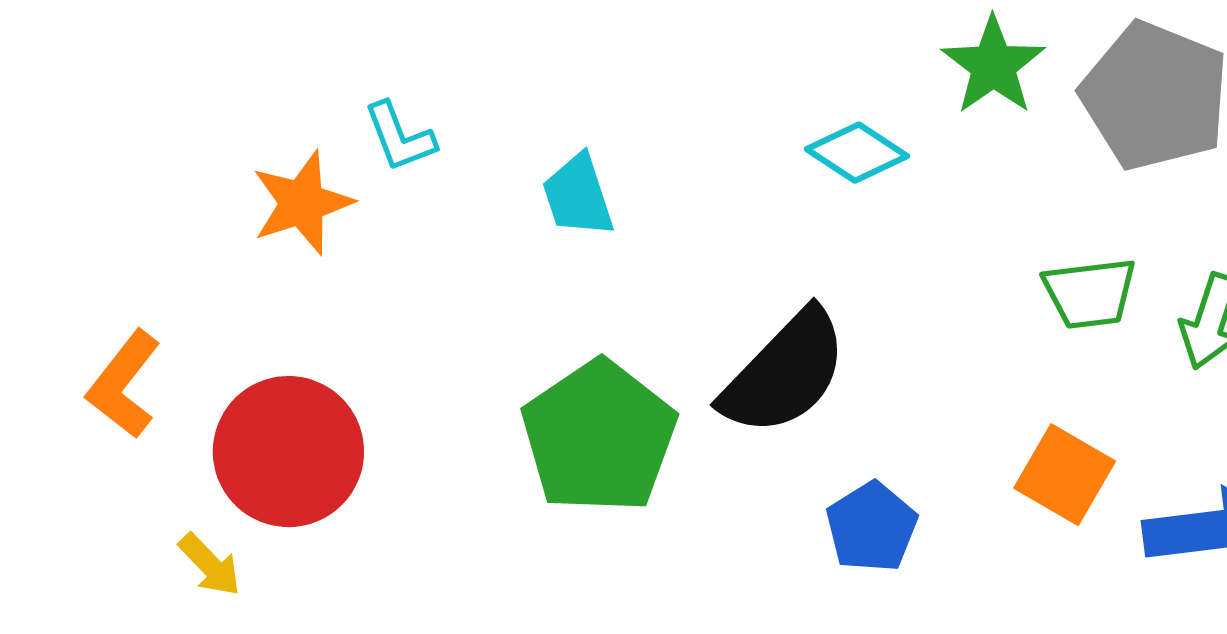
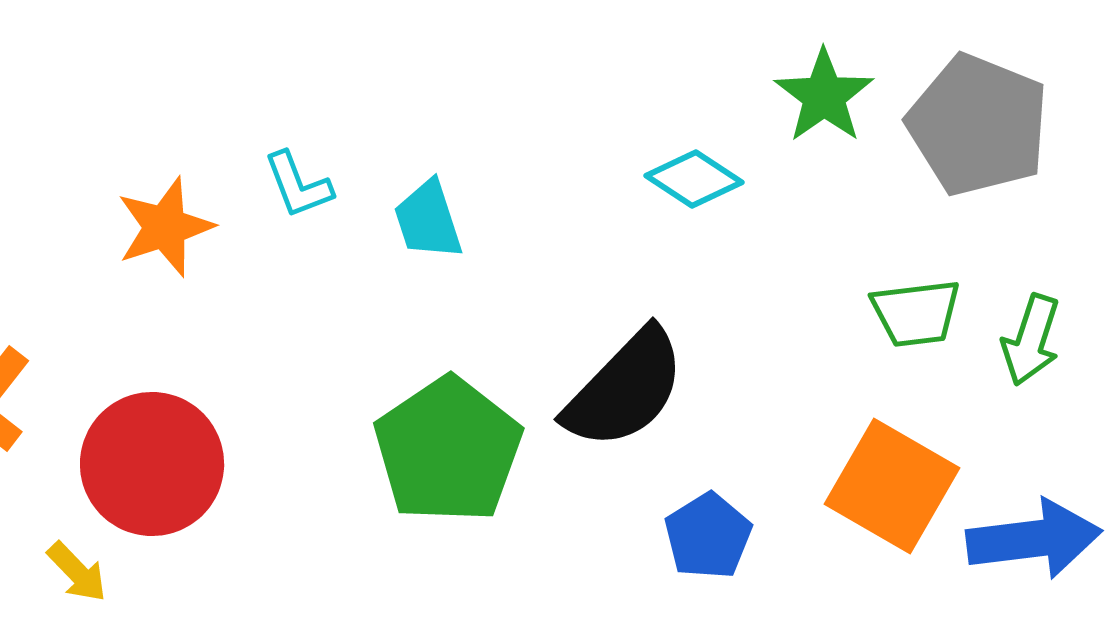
cyan L-shape: (400, 137) -> (298, 185), moved
orange square: (1065, 475) -> (892, 486), size x1.4

